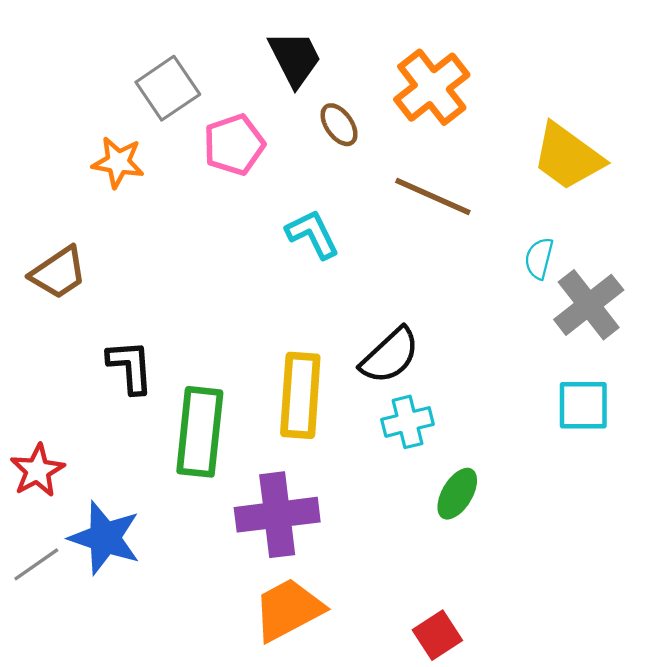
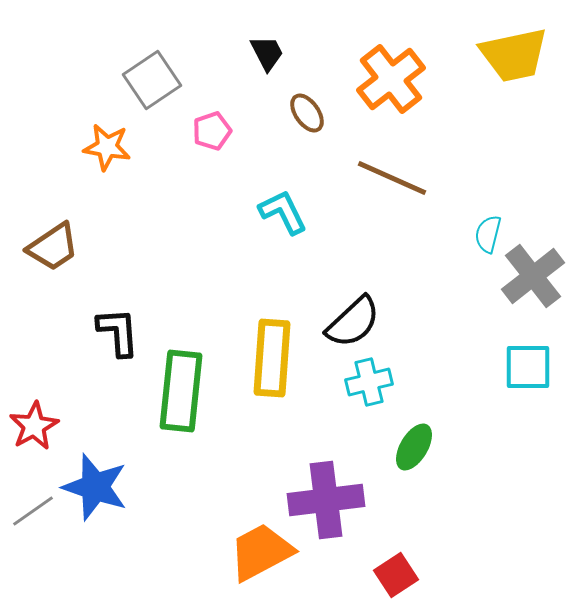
black trapezoid: (295, 58) -> (267, 53), size x0.7
pink pentagon: (234, 145) -> (212, 131), size x0.7
yellow trapezoid: (568, 157) -> (514, 55), moved, turned -48
purple cross: (277, 515) -> (326, 500), moved

